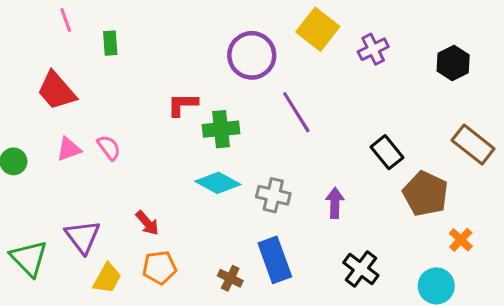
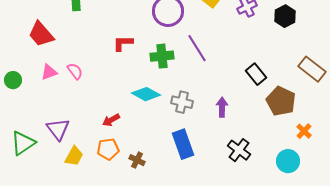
black hexagon: (453, 63) -> (285, 16), moved
green cross: (221, 129) -> (162, 56), moved
red arrow: (147, 223) -> (111, 120), moved, turned 102
green triangle: (29, 258) -> (23, 143), turned 40
brown cross: (230, 278) -> (137, 160), moved

